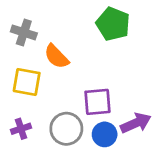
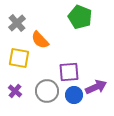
gray cross: (24, 32) -> (17, 23), turned 30
purple cross: (21, 129) -> (15, 91), turned -32

